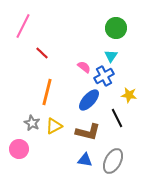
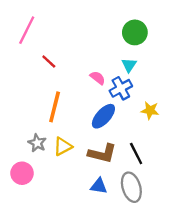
black line: (117, 118) -> (136, 153), moved
gray ellipse: (113, 161) -> (131, 187), turned -45

